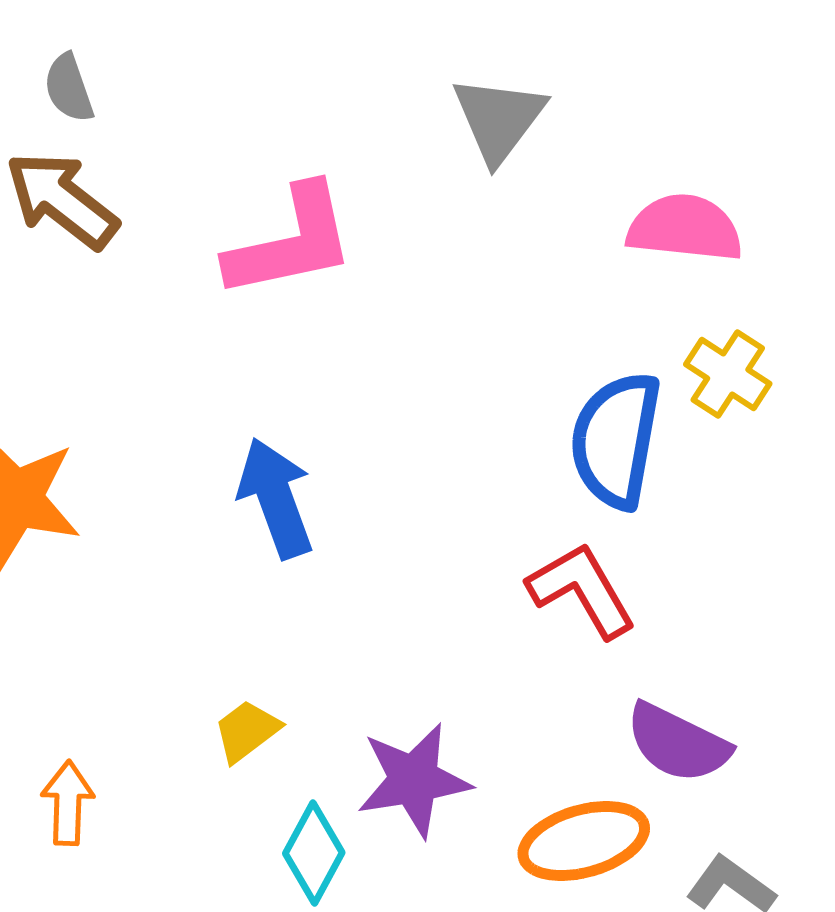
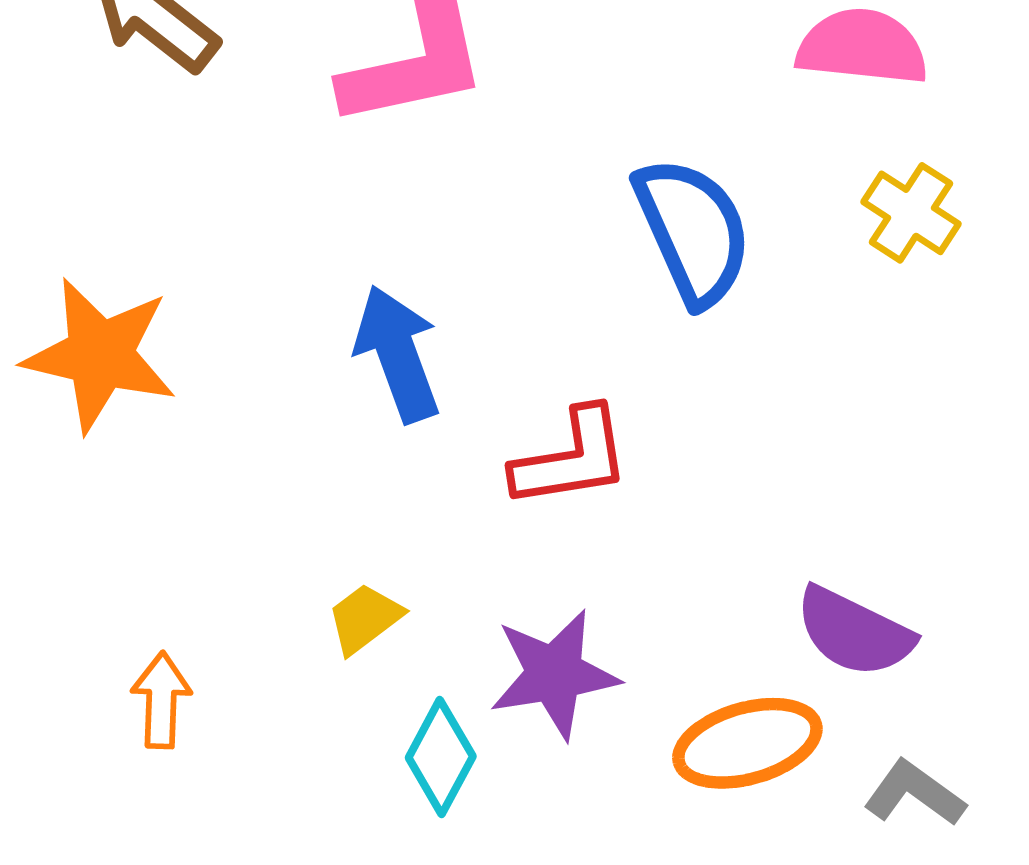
blue semicircle: (616, 440) -> (693, 231), moved, turned 146
red L-shape: (582, 590) -> (571, 458), moved, turned 111

